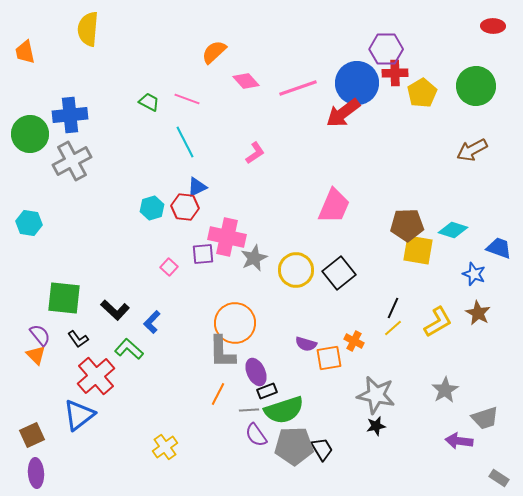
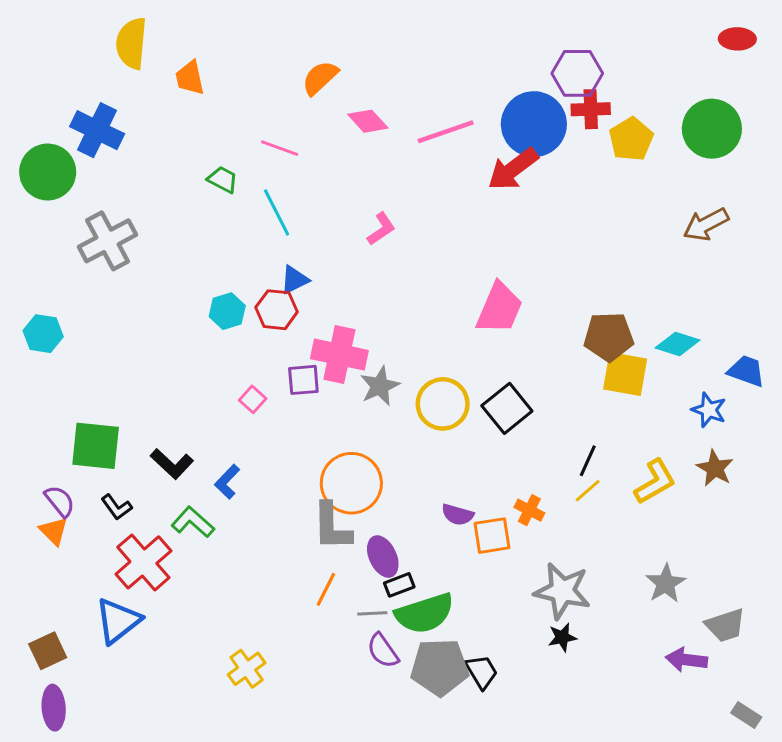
orange trapezoid: (25, 52) -> (190, 78), moved
green trapezoid: (149, 102) -> (223, 180), moved
blue cross: (70, 115) -> (97, 130), moved, turned 32
green circle: (30, 134) -> (48, 172), moved

